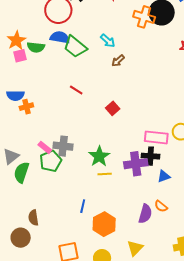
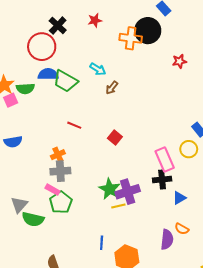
orange cross: (26, 107) -> (58, 155), moved
pink rectangle: (156, 137) -> (165, 159), turned 70
gray cross: (63, 146) -> (60, 171), moved
purple cross: (136, 164) -> (128, 192), moved
green semicircle: (21, 172) -> (33, 219), turned -85

